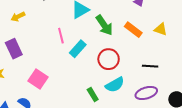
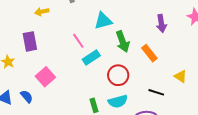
yellow triangle: (161, 29) -> (181, 76), moved
pink line: (61, 36) -> (78, 41), turned -35

